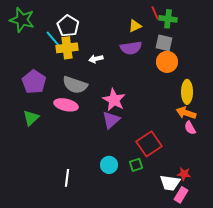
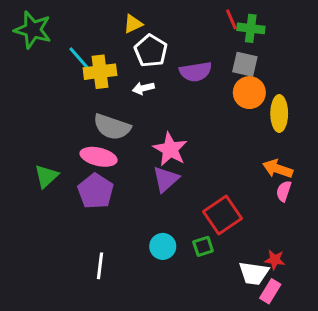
white pentagon: (68, 26) -> (151, 51), moved
yellow triangle: (135, 26) -> (133, 24), moved
purple pentagon: (34, 82) -> (96, 191), moved
yellow ellipse: (187, 92) -> (279, 113), moved
pink semicircle: (190, 128) -> (284, 191), turned 48

